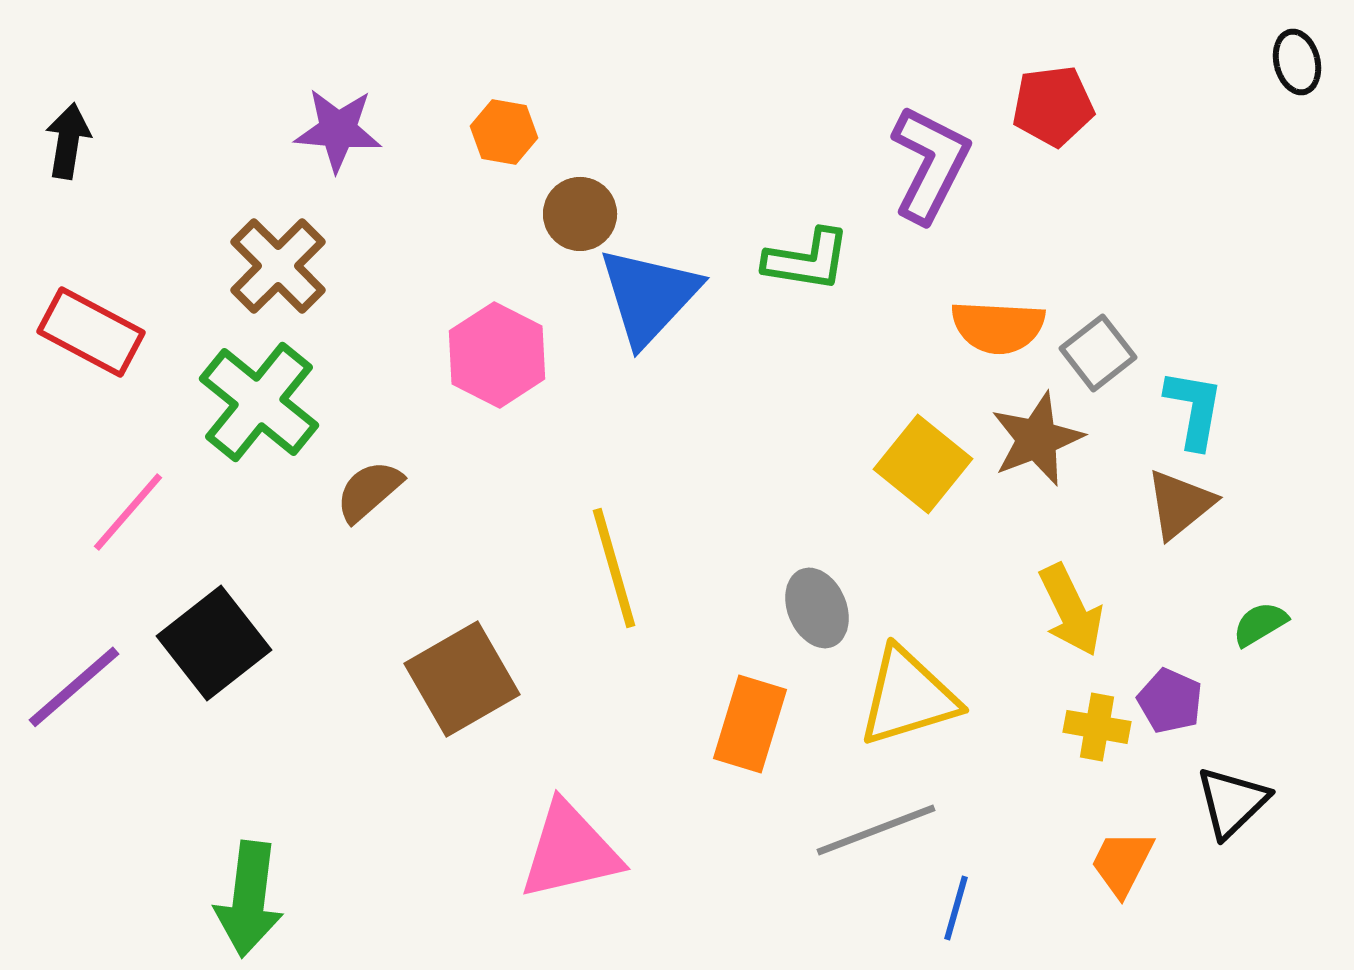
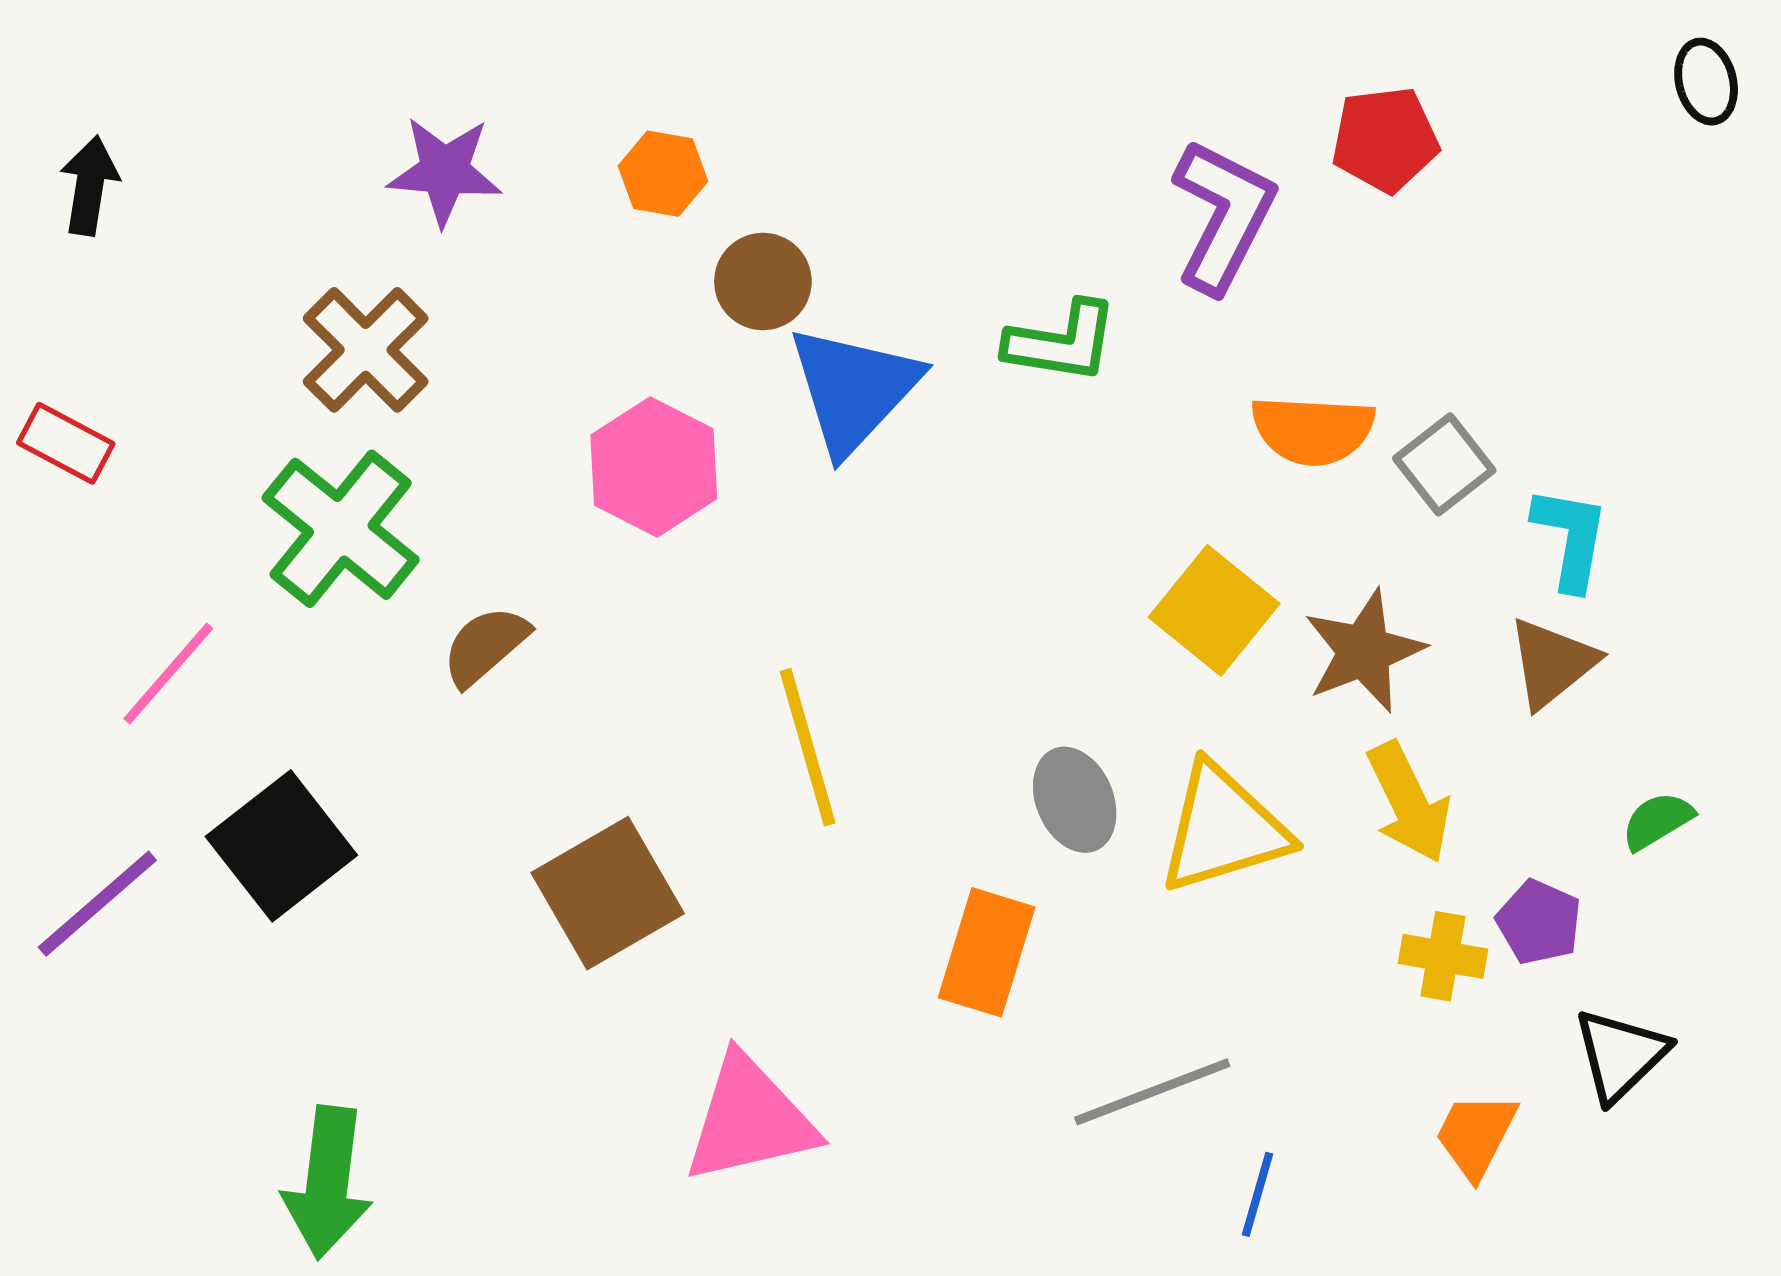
red rectangle: (91, 332) -> (66, 443), moved, size x0.7
brown star: (1037, 439) -> (1364, 651), moved
yellow triangle: (908, 697) -> (1223, 829), moved

